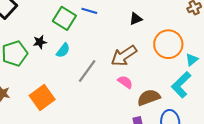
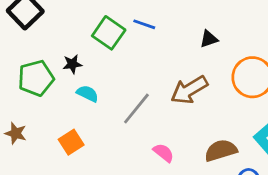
cyan semicircle: (63, 50) -> (88, 94), moved, turned -105
pink semicircle: (125, 82) -> (163, 153), moved
orange square: (42, 98) -> (71, 142), size x0.7

